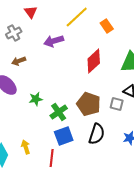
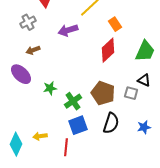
orange rectangle: (107, 26) -> (115, 24), moved
yellow arrow: (26, 147) -> (40, 136), turned -80

